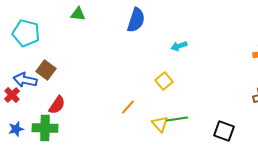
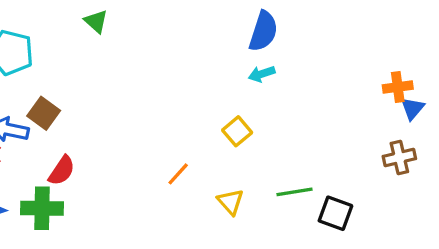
green triangle: (78, 14) -> (96, 21), turned 35
blue semicircle: (136, 20) -> (263, 31), moved
green line: (177, 119) -> (294, 192), moved

